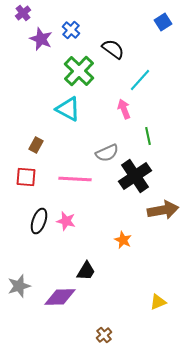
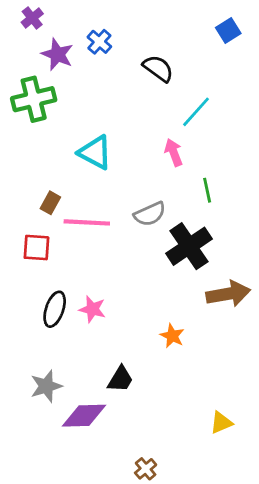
green cross: (79, 71) -> (34, 99), moved, turned 32
pink line: (75, 179) -> (87, 222), moved
gray star: (19, 286) -> (46, 386), moved

